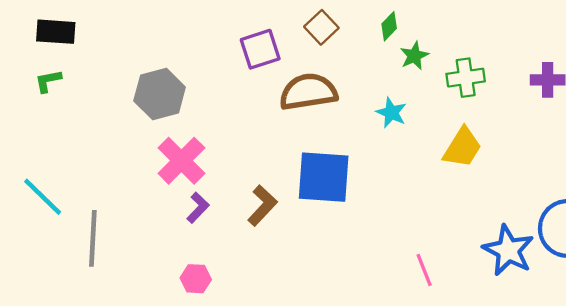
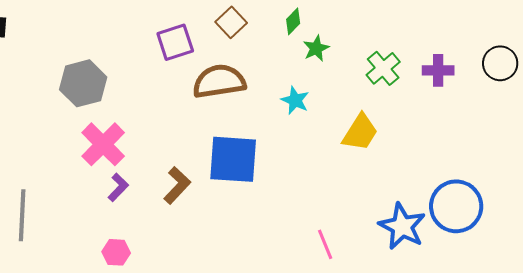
green cross: (466, 78) -> (383, 68), moved, turned -32

